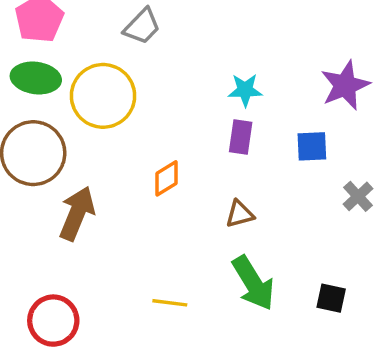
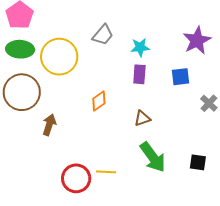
gray trapezoid: (142, 26) -> (103, 35), moved
brown arrow: (77, 213) -> (49, 125), size x0.7
red circle: (53, 321) -> (76, 178), moved

